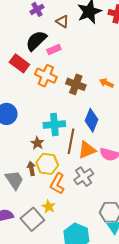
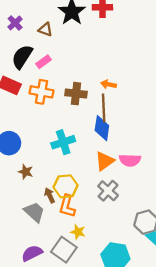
brown line: (71, 141) -> (104, 108), moved
brown star: (37, 143) -> (26, 172), moved
orange L-shape: (57, 184) -> (67, 206), moved

